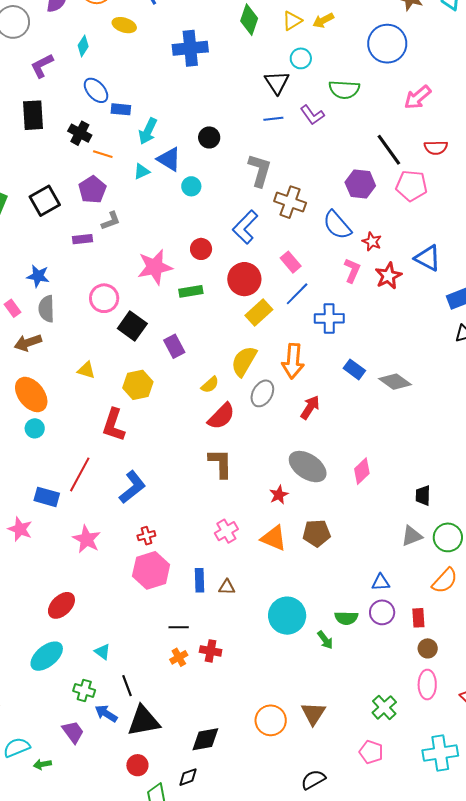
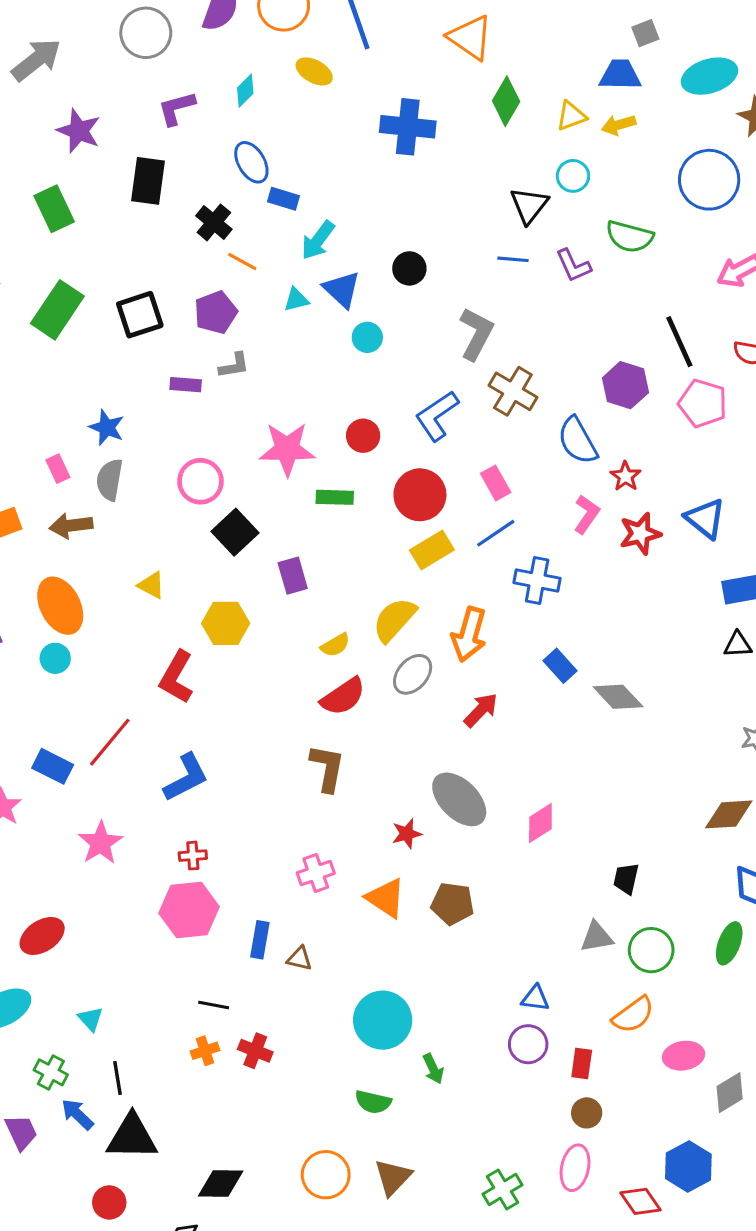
green semicircle: (346, 618) -> (373, 1102), moved

